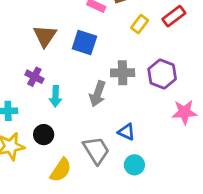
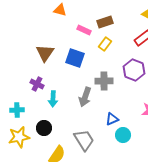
yellow rectangle: (140, 24) -> (105, 44), moved
purple hexagon: (162, 74) -> (134, 70), moved
blue triangle: (127, 132) -> (112, 119), moved, turned -48
cyan circle: (134, 165) -> (123, 135), moved

